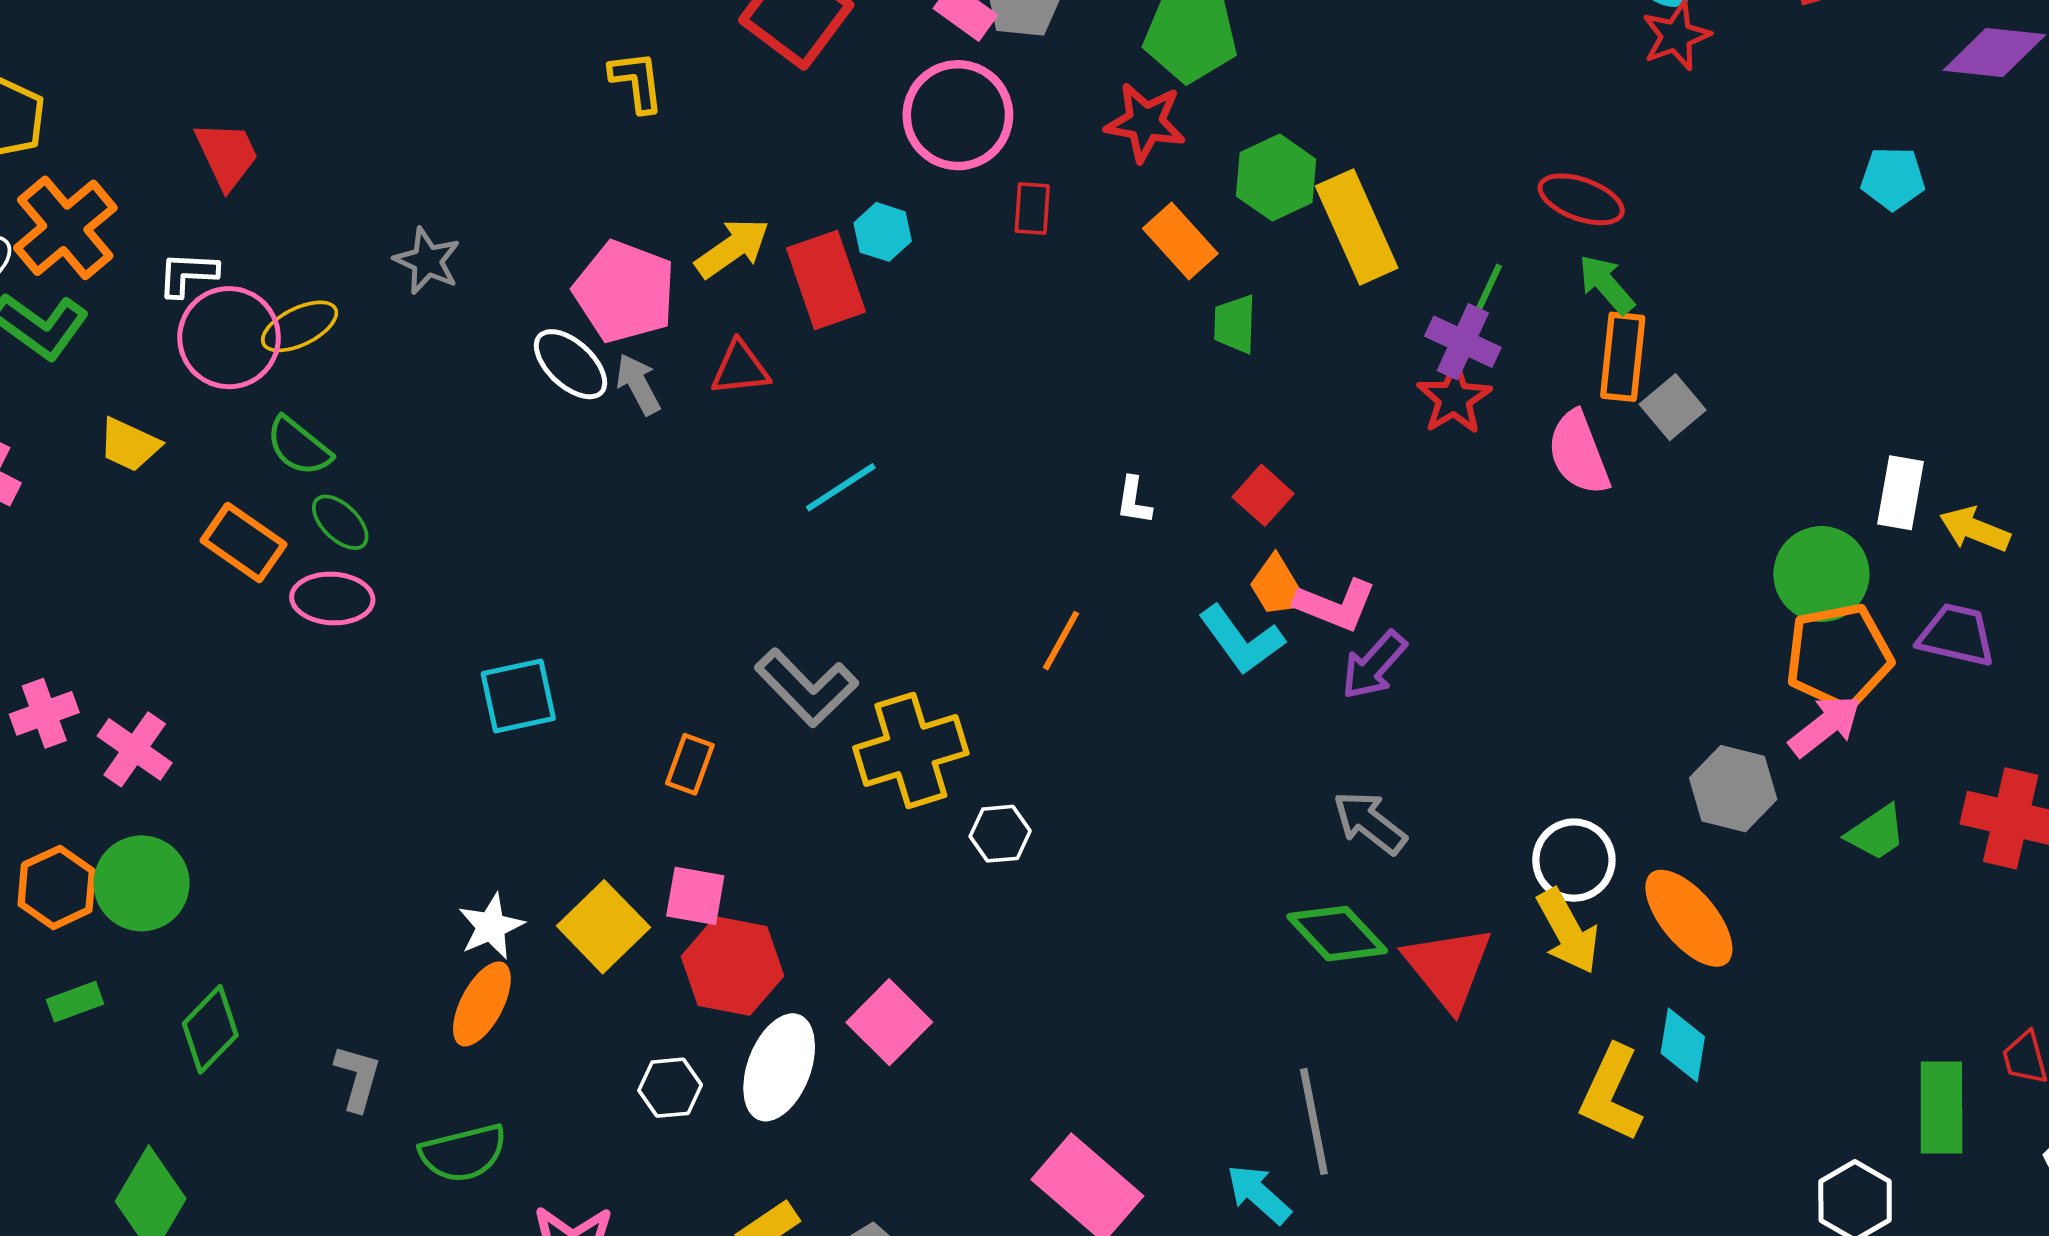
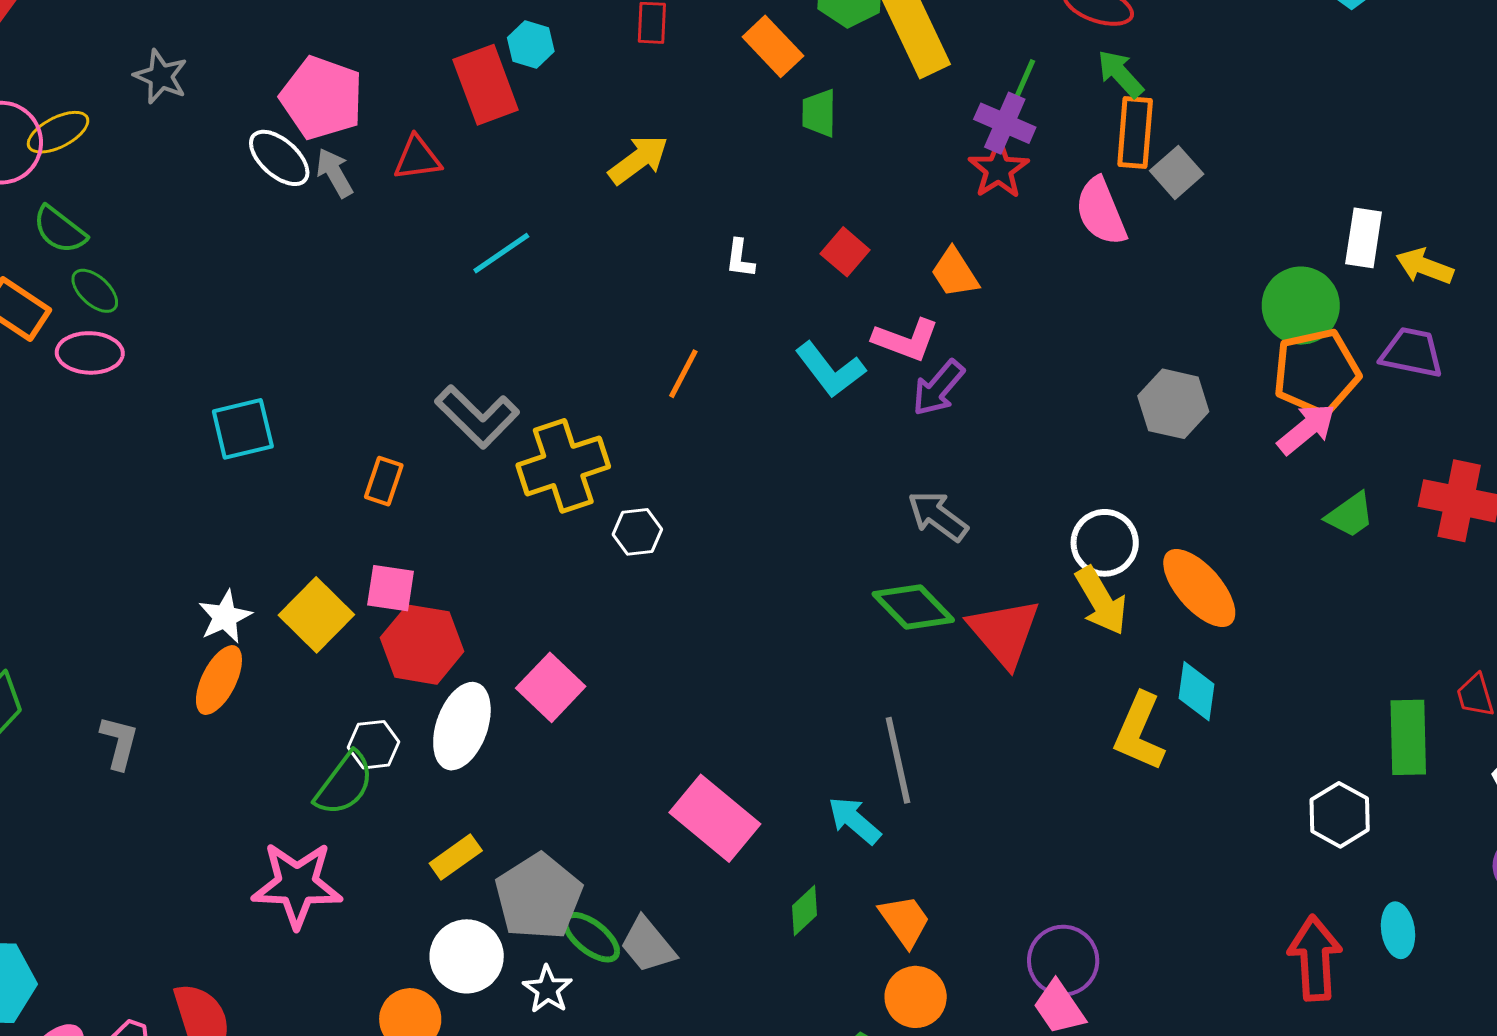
yellow arrow: (732, 248) -> (638, 160), moved
orange trapezoid: (1278, 586) -> (955, 273), moved
gray hexagon: (1733, 789) -> (1173, 404), moved
green semicircle: (463, 1153) -> (344, 784), moved, turned -38

